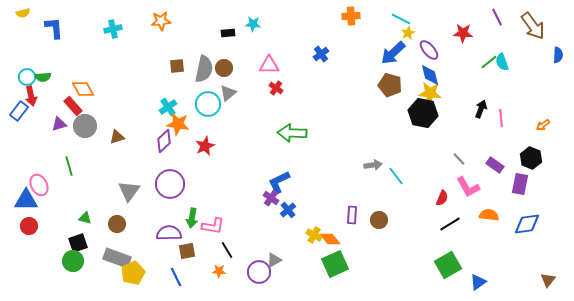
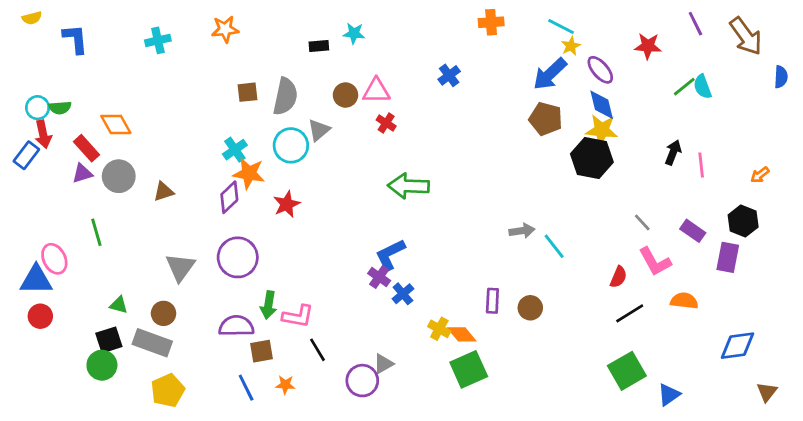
brown circle: (224, 68) -> (346, 95), moved
red rectangle: (73, 106) -> (87, 148), moved
blue diamond: (527, 224) -> (737, 346), moved
gray rectangle: (117, 258) -> (152, 343), moved
orange star: (219, 271) -> (285, 385), moved
yellow pentagon: (133, 273) -> (168, 390), moved

